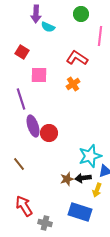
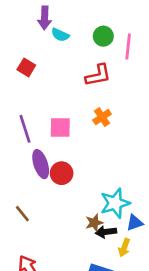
green circle: (81, 14) -> (103, 36), moved
red L-shape: (77, 58) -> (98, 75), turned 135
pink square: (39, 75) -> (60, 127), moved
orange cross: (73, 84) -> (102, 117), moved
brown star: (67, 179) -> (94, 223), moved

